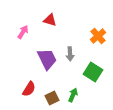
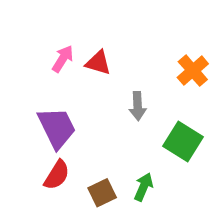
red triangle: (50, 20) -> (98, 63), moved
pink arrow: (23, 32) -> (63, 59), moved
purple trapezoid: (47, 59) -> (57, 128), moved

